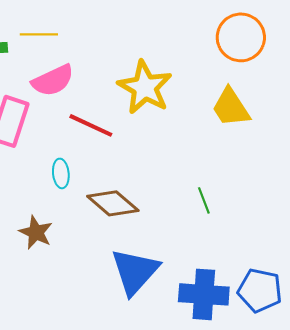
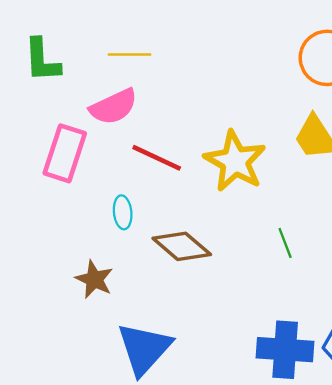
yellow line: (39, 34) -> (129, 55), moved
yellow star: (145, 87) -> (235, 161), moved
blue triangle: (135, 271) -> (144, 349), moved

